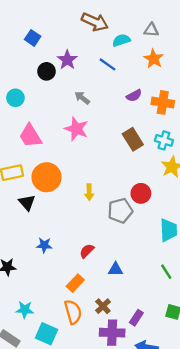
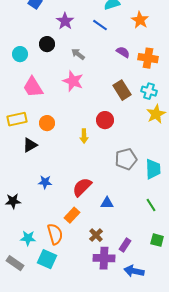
black circle: (47, 71) -> (47, 44), moved
purple semicircle: (134, 96) -> (123, 52), turned -120
orange circle: (47, 177) -> (47, 123), size x0.6
red circle: (141, 193) -> (105, 120), moved
black triangle: (27, 203) -> (30, 145), turned 42
gray pentagon: (120, 211) -> (126, 159), moved
red semicircle: (87, 251) -> (82, 187), size x1.5
orange semicircle: (73, 312) -> (55, 234), moved

